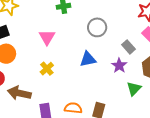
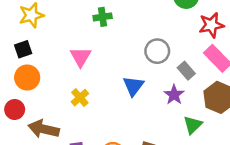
gray circle: (97, 27) -> (157, 51), moved
blue triangle: (88, 59) -> (133, 86), turned -42

